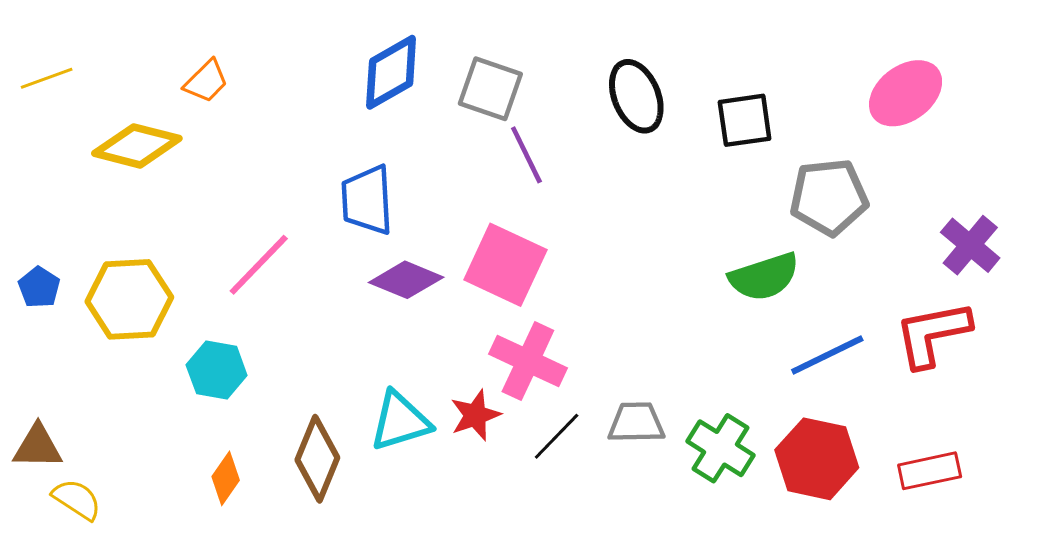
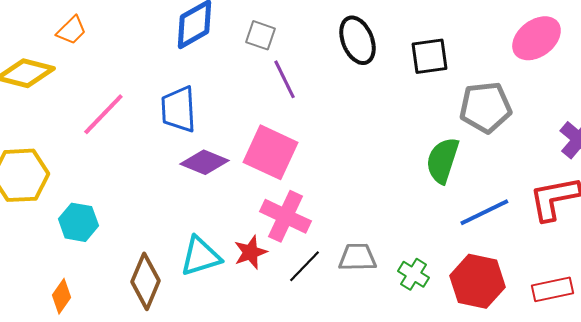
gray square: (490, 89) -> (260, 35), size x0.7
pink line: (259, 265) -> (103, 114), moved
green semicircle: (764, 277) -> (442, 160), turned 126
green cross: (721, 448) -> (413, 274), size x0.7
orange diamond: (226, 478) -> (61, 296), moved

